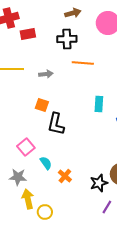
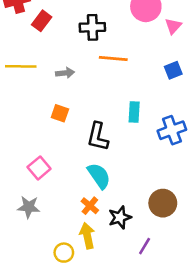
red rectangle: (28, 34) -> (42, 21), turned -42
black L-shape: (56, 124) -> (98, 137), moved
cyan semicircle: (46, 163) -> (99, 176), moved, size x1.5
black star: (99, 183) -> (120, 217), moved
yellow arrow: (28, 199) -> (87, 236), moved

